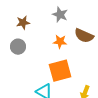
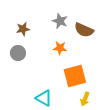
brown semicircle: (84, 36) -> (84, 30), moved
orange square: (60, 71) -> (75, 76), moved

